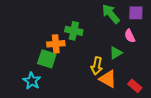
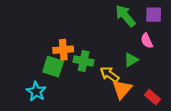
green cross: (74, 31) -> (84, 61), moved
yellow arrow: (97, 66) -> (110, 75), turned 114
orange triangle: (108, 79) -> (122, 89), turned 42

